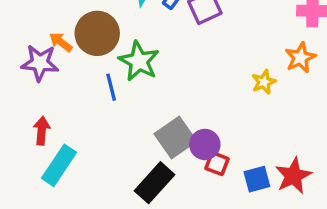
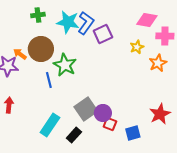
yellow star: (264, 82) -> (137, 47), moved
cyan rectangle: (59, 165) -> (50, 125), moved
red star: (293, 176) -> (160, 114), moved
black rectangle: (155, 183) -> (74, 135), size x0.7

